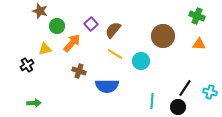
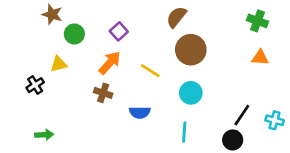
brown semicircle: (113, 30) -> (176, 17), moved
brown circle: (163, 36) -> (191, 50), moved
orange arrow: (72, 43) -> (110, 63), moved
cyan circle: (141, 61) -> (191, 93), moved
blue semicircle: (107, 86) -> (140, 112), size x0.7
cyan line: (152, 101) -> (184, 132), moved

